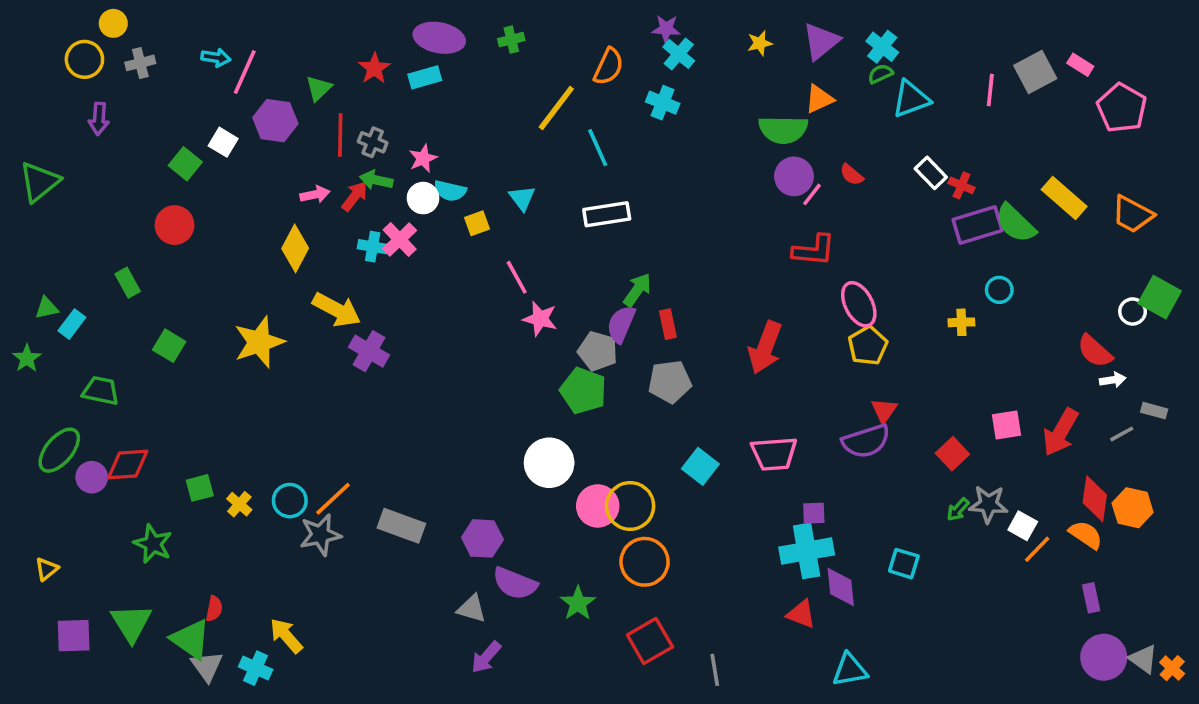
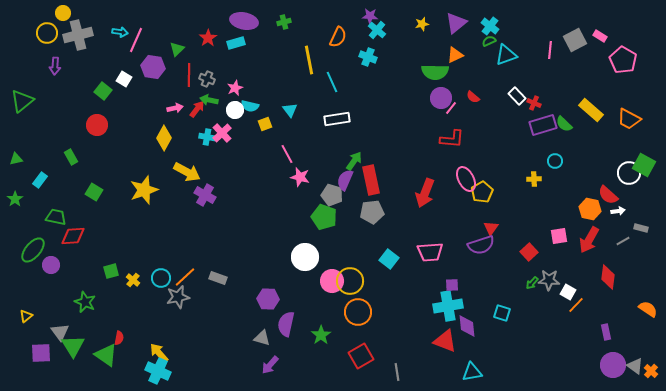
gray cross: (140, 63) -> (78, 35), size x1.8
yellow line: (556, 108) -> (309, 60), turned -48
green semicircle: (1015, 223) -> (564, 124), size x0.7
pink ellipse: (859, 304) -> (466, 179), moved
green triangle: (47, 308) -> (16, 159), moved
white circle: (1133, 311) -> (629, 173), size x1.5
red rectangle: (668, 324) -> (371, 180), size x1.8
red diamond: (128, 465) -> (73, 236), moved
orange hexagon: (1133, 508) -> (590, 209), moved
gray rectangle: (401, 526) -> (218, 278), moved, size x0.7
orange semicircle: (1086, 535) -> (648, 309), moved
purple semicircle: (515, 583) -> (286, 324), turned 80
red triangle: (801, 614) -> (445, 341), size x1.4
gray triangle: (207, 666) -> (60, 332), moved
cyan cross: (256, 668) -> (158, 371), moved, size x1.4

